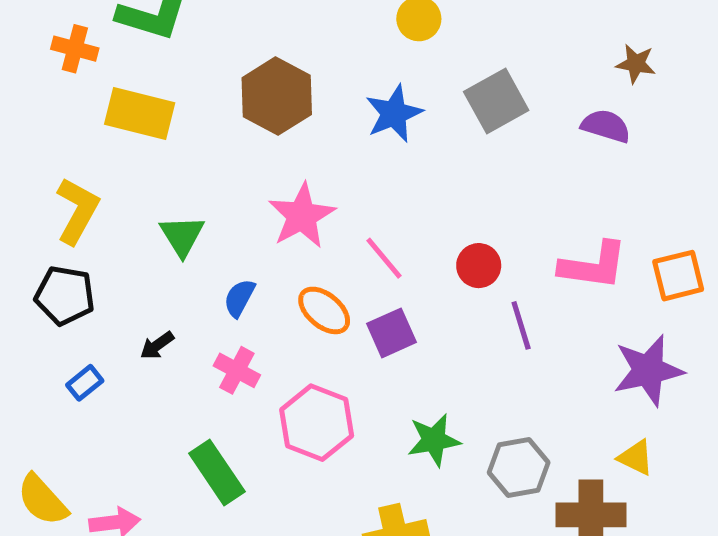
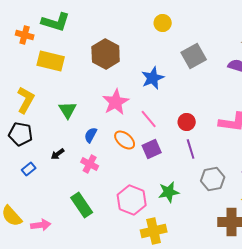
blue star: (394, 113) -> (153, 78), moved
purple line: (521, 325) -> (191, 149), moved
pink hexagon: (317, 423) -> (132, 200), moved
gray hexagon: (519, 468) -> (213, 179), moved

